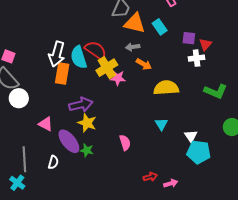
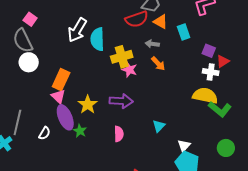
orange triangle: (135, 23) -> (161, 22), size x0.7
red semicircle: (96, 50) -> (137, 19), moved, turned 110
orange rectangle: (62, 73) -> (61, 80), moved
yellow semicircle: (166, 88) -> (205, 96), moved
purple arrow: (81, 105) -> (121, 101), moved
pink triangle: (46, 124) -> (58, 96), moved

